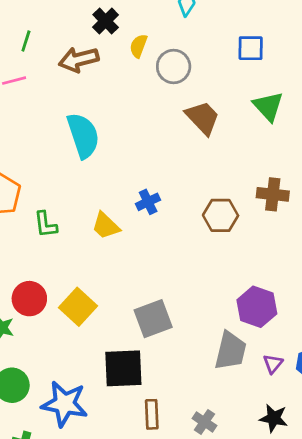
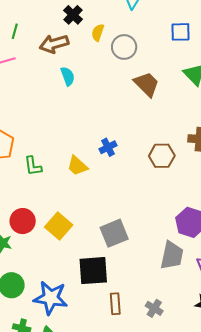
cyan semicircle: (83, 136) -> (68, 76), moved, size x0.6

